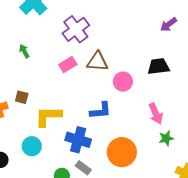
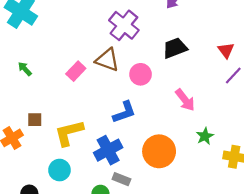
purple cross: (76, 29) -> (124, 25), moved
brown triangle: (97, 62) -> (107, 60), turned 30
green star: (166, 138) -> (205, 136), moved
blue cross: (78, 140) -> (108, 150), turned -30

